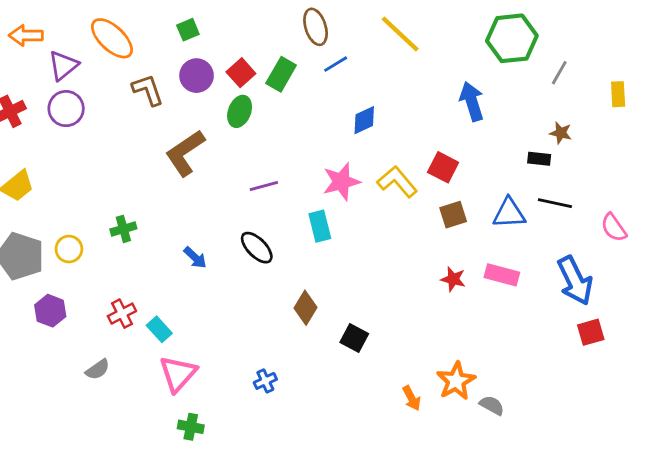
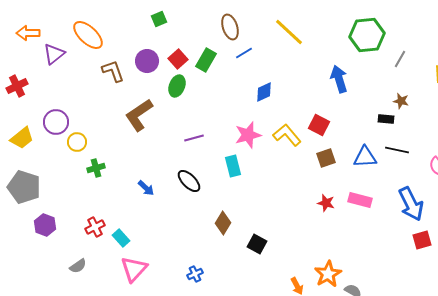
green square: (188, 30) -> (159, 19), moved
purple circle: (66, 109) -> (56, 122), moved
yellow circle: (69, 249) -> (77, 142), moved

